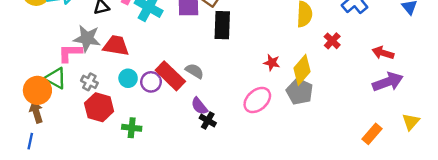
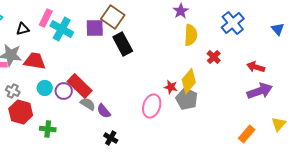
black rectangle: (222, 25) -> (123, 44), turned -30
red star: (272, 63) -> (171, 87), moved
gray semicircle: (194, 71) -> (88, 104), moved
pink ellipse: (257, 100) -> (152, 106), turned -30
black cross: (208, 121) -> (111, 138), moved

